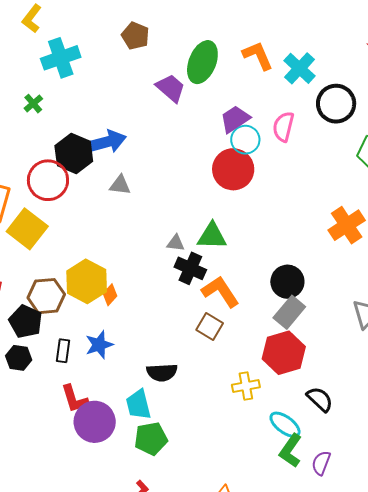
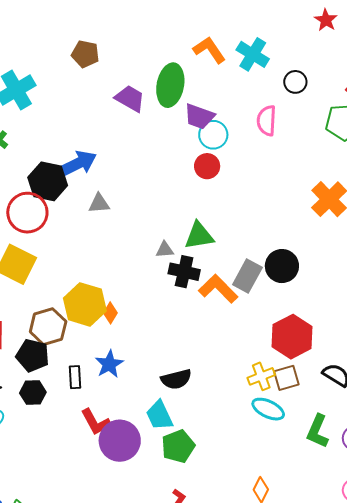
green ellipse: (202, 62) -> (170, 85), moved
black circle: (336, 104) -> (295, 82), size x0.6
purple trapezoid: (235, 119) -> (199, 117), turned -116
pink semicircle: (283, 127) -> (267, 121), moved
red circle: (233, 169) -> (207, 166), size x0.6
gray rectangle: (289, 312) -> (247, 276), moved
brown square: (210, 327) -> (286, 378), moved, turned -36
cyan ellipse: (285, 425) -> (268, 409), moved

